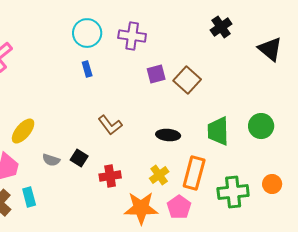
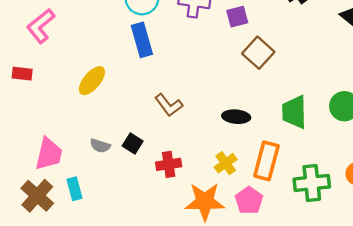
blue rectangle: (87, 69) -> (142, 40), size x1.8
purple square: (156, 74) -> (237, 17), moved
yellow ellipse: (23, 131) -> (92, 81), moved

